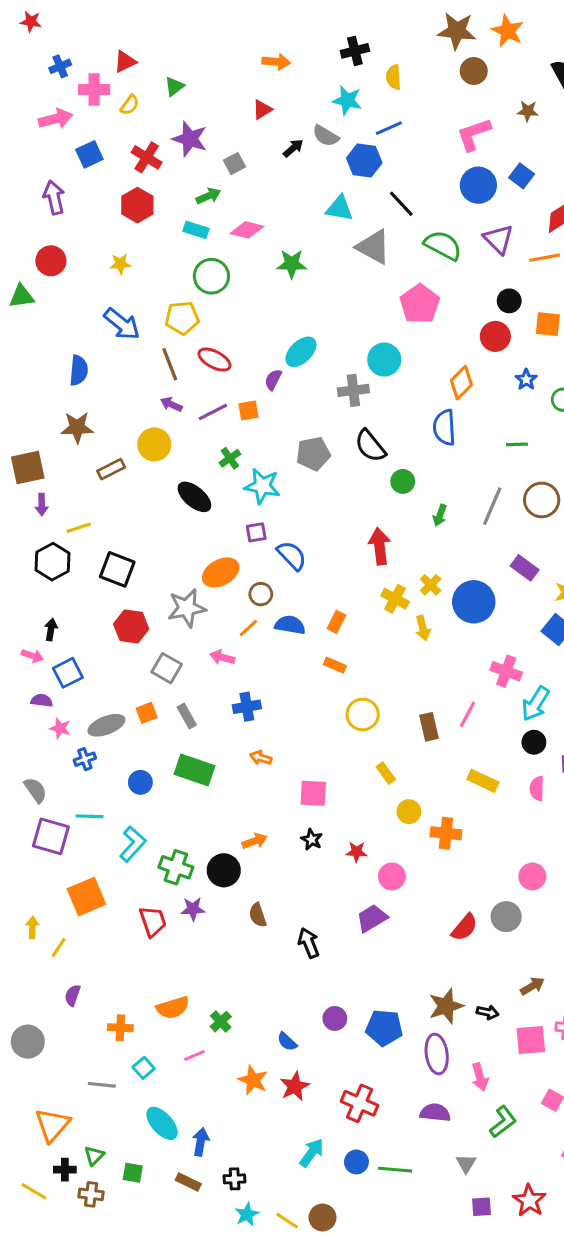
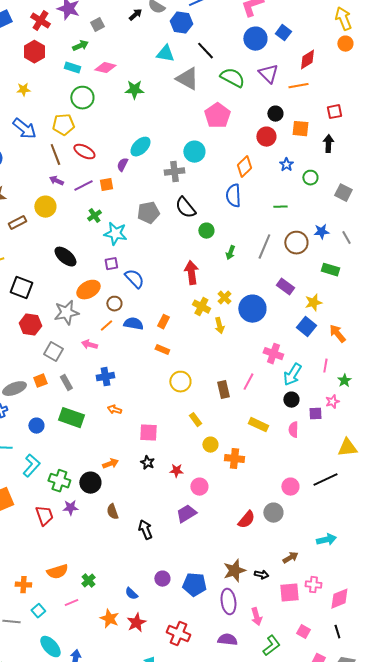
black ellipse: (194, 497) -> (65, 257), moved

